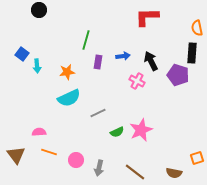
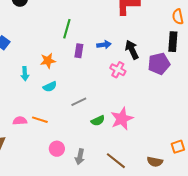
cyan arrow: (37, 66) -> (25, 74), moved
purple pentagon: (178, 75) -> (159, 64), turned -30
cyan semicircle: (69, 98) -> (50, 87), size x0.6
orange line: (49, 152) -> (40, 120), moved

